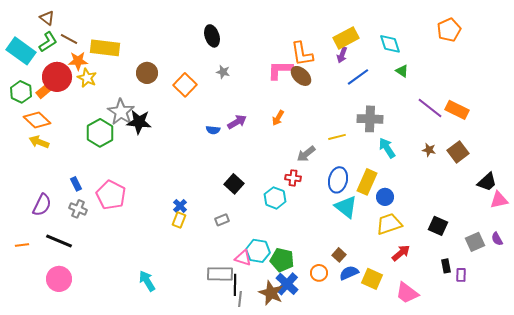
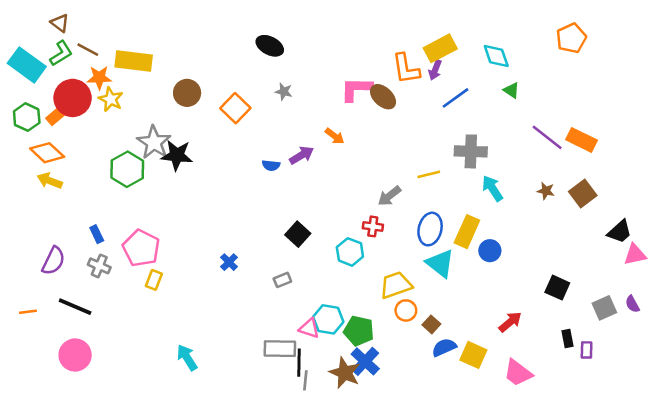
black ellipse: (212, 36) -> (270, 46), turned -45
orange L-shape: (302, 54) -> (406, 69), moved
orange arrow: (278, 118) -> (335, 136), moved, turned -84
yellow rectangle: (179, 220) -> (154, 280), moved
yellow trapezoid: (389, 224) -> (396, 285), moved
orange circle: (319, 273) -> (406, 310), moved

